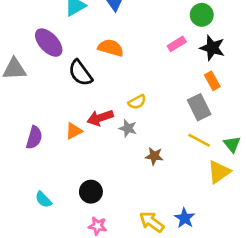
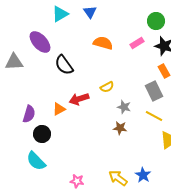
orange semicircle: (111, 48) -> (103, 43), moved
gray star: (128, 128) -> (124, 107), moved
black circle: (91, 192) -> (42, 134), moved
cyan semicircle: (43, 200) -> (36, 161), size x1.5

